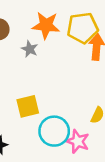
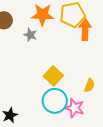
yellow square: (28, 106) -> (53, 76), moved, turned -30

